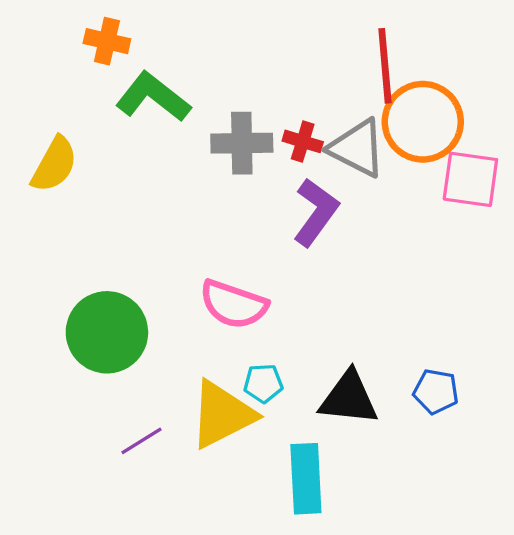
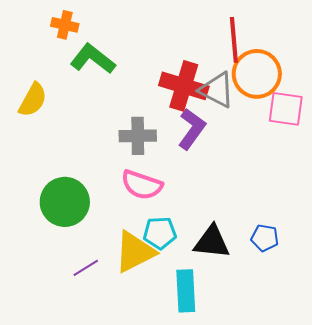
red cross: (303, 141) -> (184, 86), size x2.0
gray cross: (242, 143) -> (138, 136), moved
cyan pentagon: (263, 383) -> (160, 233), size x1.4

